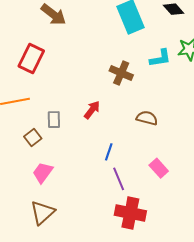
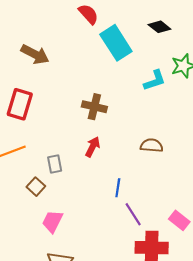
brown cross: (121, 73) -> (94, 107), moved
pink rectangle: (159, 168) -> (179, 220), moved

